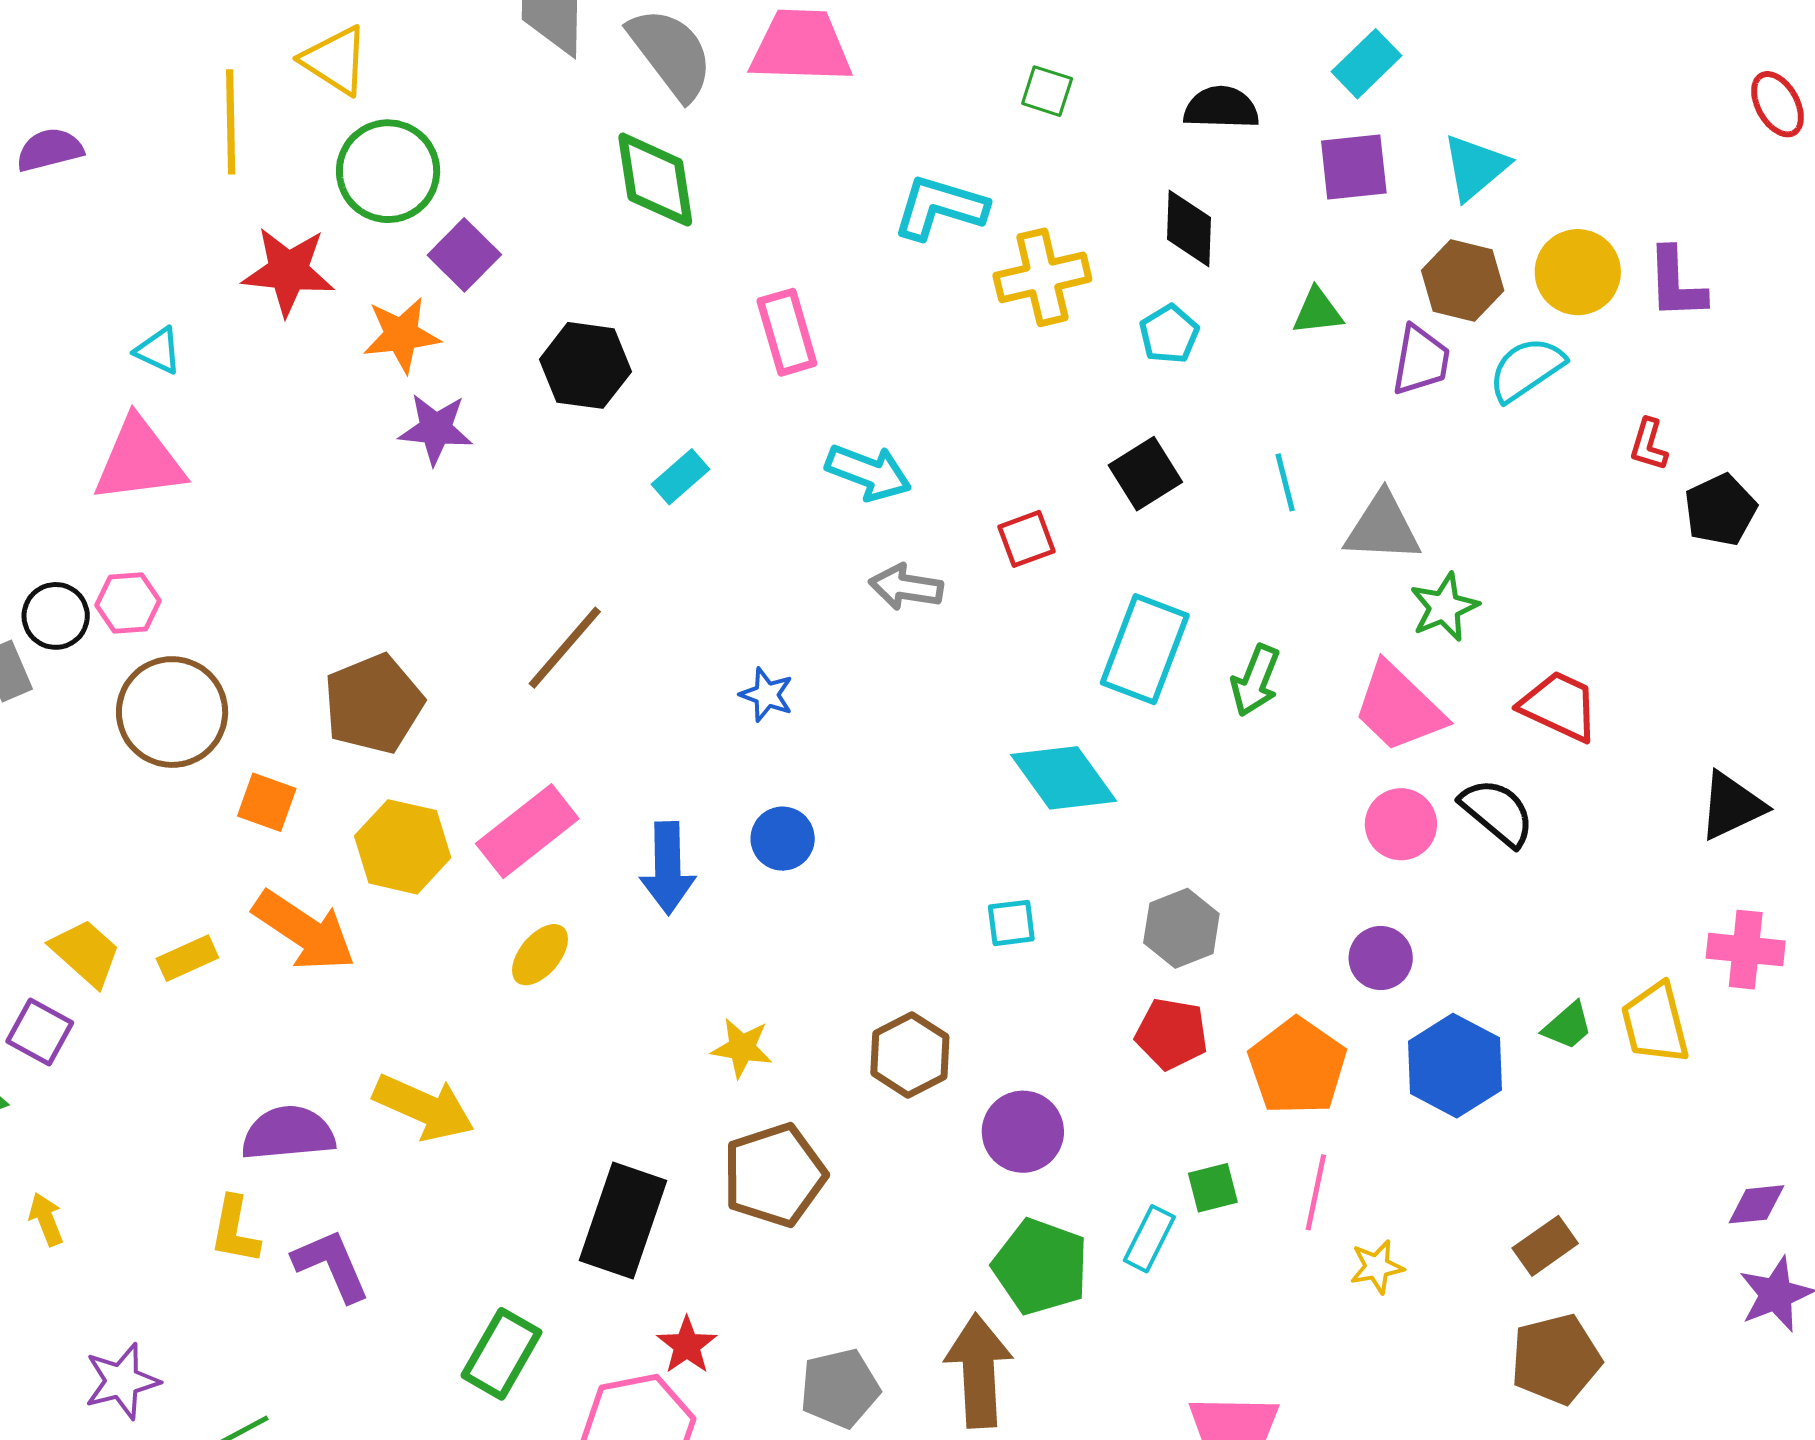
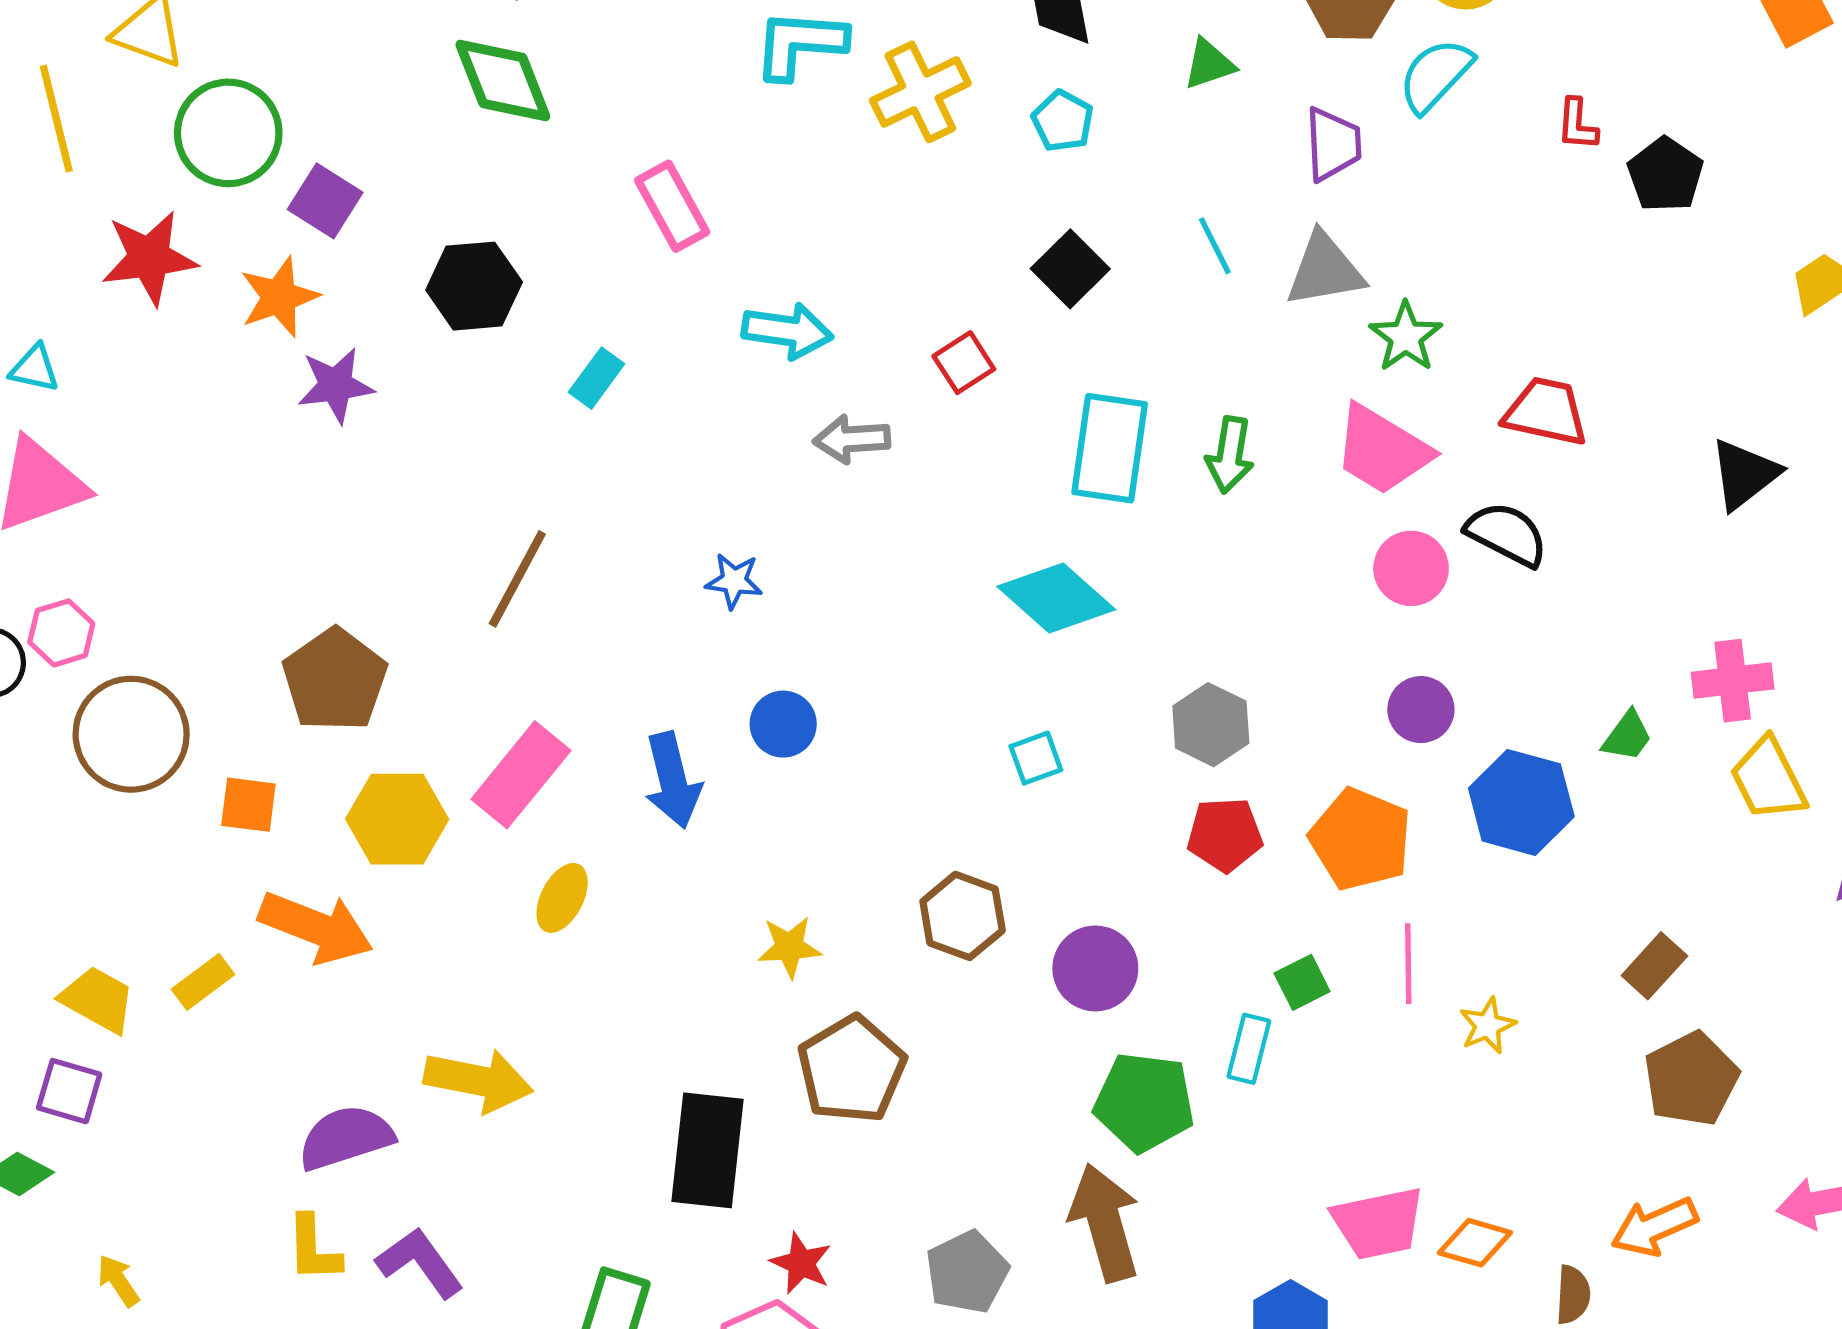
purple trapezoid: (1421, 360) -> (1333, 144), moved
pink cross: (1746, 950) -> (1733, 681), moved
yellow trapezoid: (1655, 1023) -> (1768, 779), moved

